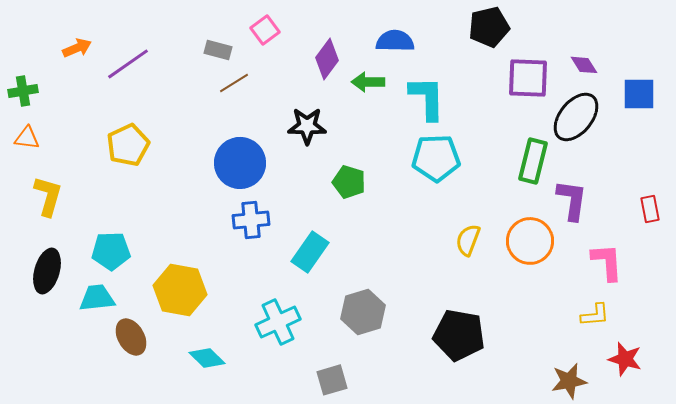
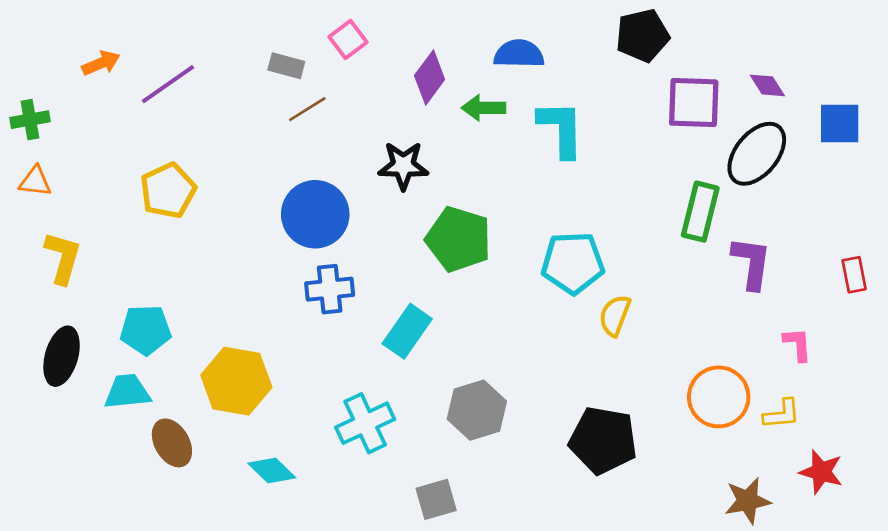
cyan pentagon: (436, 158) -> (573, 263), moved
green pentagon: (349, 182) -> (458, 239), size x1.5
orange circle: (530, 241) -> (719, 397), moved
pink L-shape: (607, 262) -> (798, 344), size x0.7

